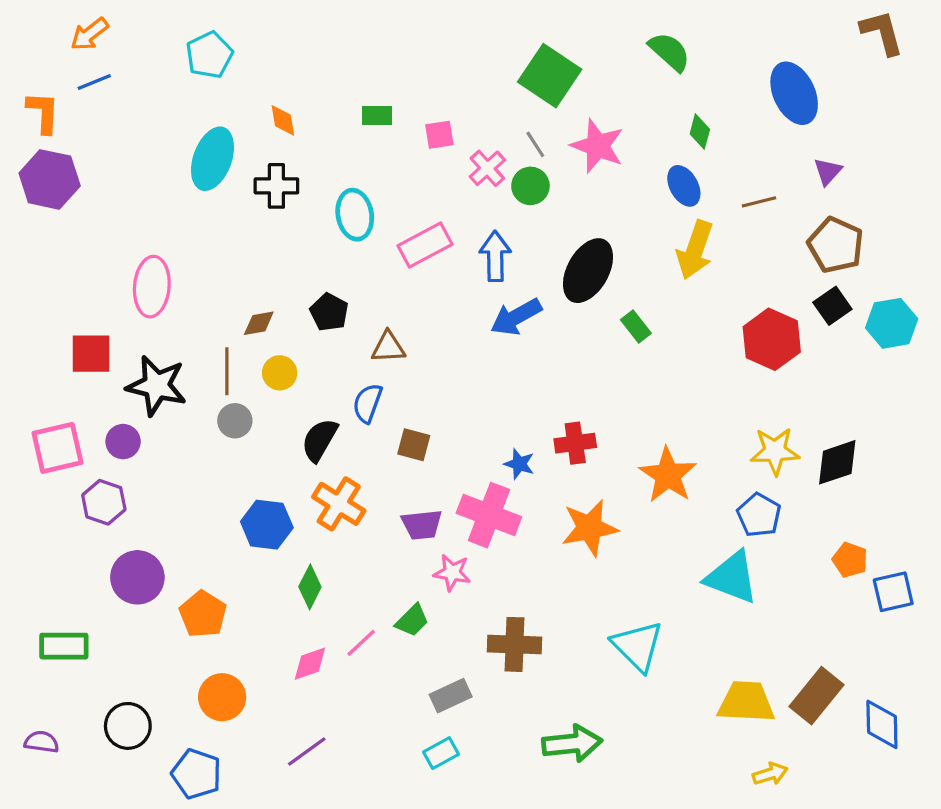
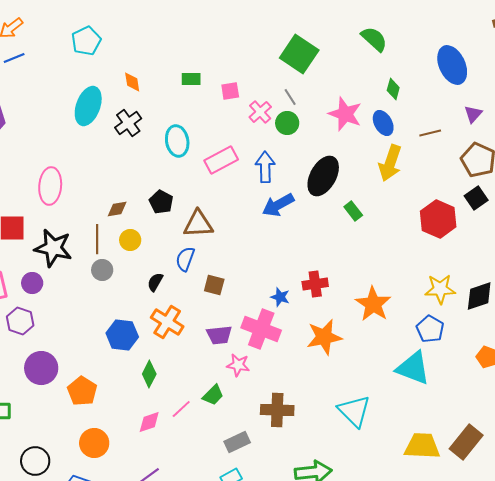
pink star: (598, 146) -> (345, 114), moved
black cross: (276, 186) -> (128, 123), turned -36
brown triangle: (388, 347) -> (198, 224), size x1.4
black semicircle: (320, 440) -> (155, 282), size x0.7

